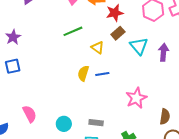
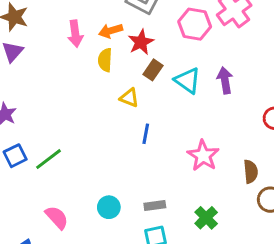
green line: (73, 31) -> (48, 159), moved
yellow semicircle: (83, 73) -> (105, 60), moved
blue line: (102, 74) -> (146, 134), turned -56
cyan circle: (64, 124) -> (109, 207), moved

